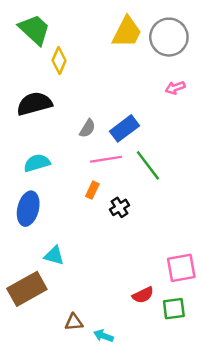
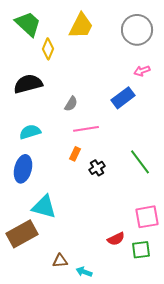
yellow trapezoid: (127, 32) -> (81, 26), moved
blue rectangle: (124, 128) -> (123, 98), moved
green line: (148, 165) -> (140, 162), moved
cyan triangle: (54, 256) -> (44, 207), size x1.5

